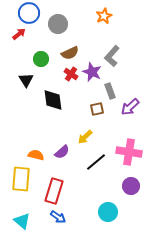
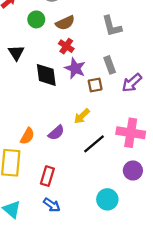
gray L-shape: (112, 56) -> (112, 26), turned -55
green circle: (41, 59) -> (36, 19), moved
purple star: (92, 72) -> (75, 68), moved
orange semicircle: (36, 155) -> (27, 136), turned 105
red rectangle: (54, 191) -> (47, 176), size x0.7

